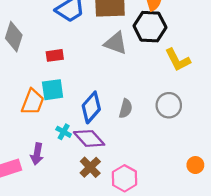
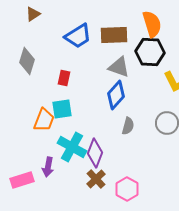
red rectangle: (55, 55) -> (64, 78), turned -70
blue diamond: (91, 107) -> (116, 95), moved
cyan cross: (64, 132) -> (72, 147), size x2.0
purple diamond: (89, 138) -> (95, 153), turned 64

